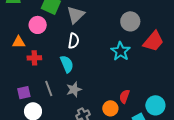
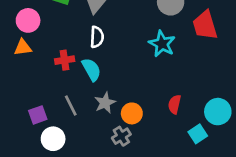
pink circle: (38, 25) -> (28, 20), moved
red trapezoid: (153, 41) -> (205, 25), turned 130
red cross: (34, 58) -> (65, 60), moved
orange circle: (110, 108) -> (132, 113), moved

